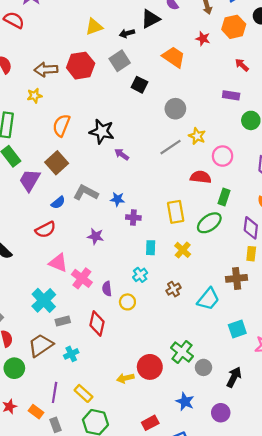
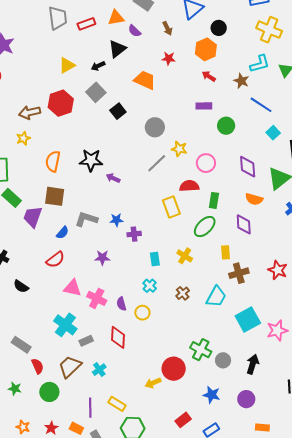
orange hexagon: (234, 27) -> (206, 49), moved
black square: (139, 85) -> (118, 111), turned 35
brown square: (57, 163) -> (55, 196), turned -30
yellow rectangle: (176, 212) -> (171, 207), moved
yellow rectangle: (251, 254) -> (226, 252), moved
cyan square: (237, 329) -> (248, 319), size x1.4

